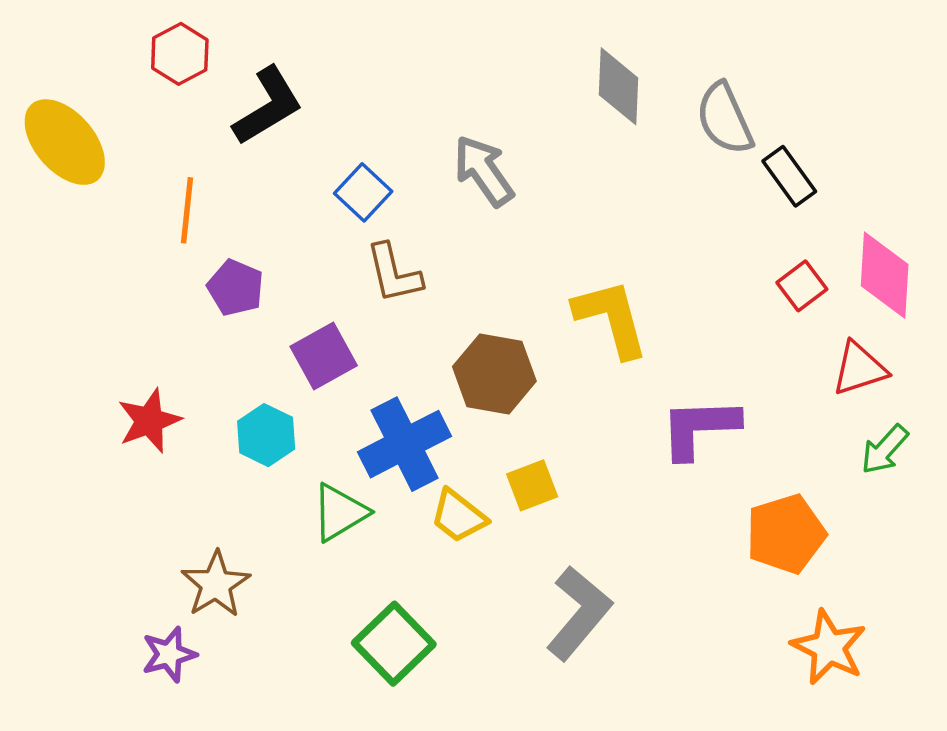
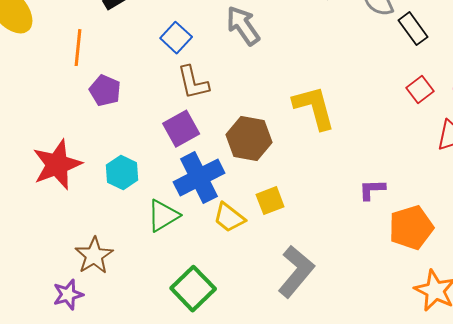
purple square: (324, 356) -> (181, 129), moved
red star: (149, 421) -> (57, 165), size x1.4
purple L-shape: (699, 428) -> (372, 190), moved, size x0.6

